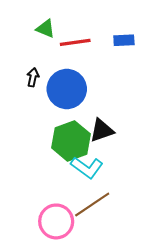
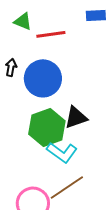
blue rectangle: (124, 40) -> (96, 15), moved

